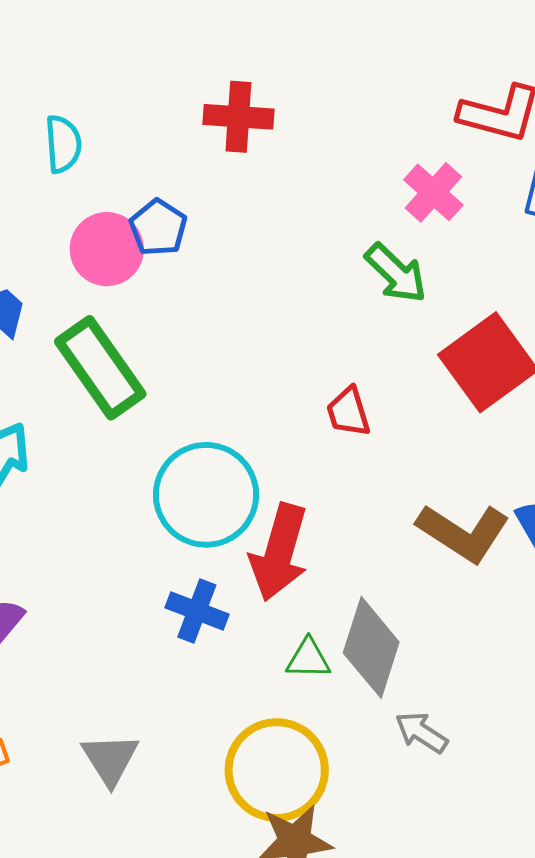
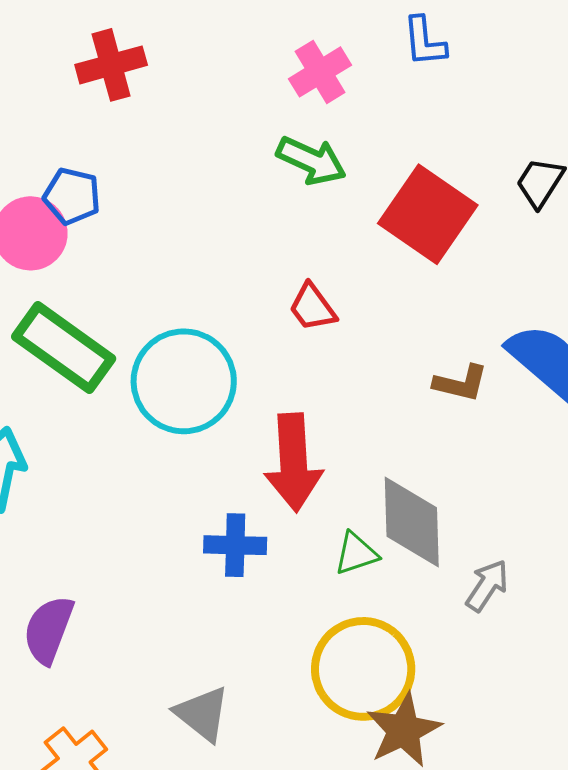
pink cross: (433, 192) -> (320, 72), turned 36
cyan circle: (206, 495) -> (184, 381), moved
brown L-shape: (463, 533) -> (461, 383), size x0.6
gray arrow: (421, 732) -> (487, 586), turned 110

